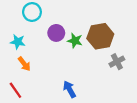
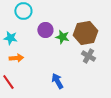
gray cross: (117, 62) -> (88, 56), moved, turned -32
orange arrow: (24, 64) -> (16, 58), turned -56

